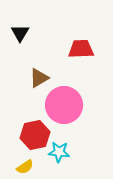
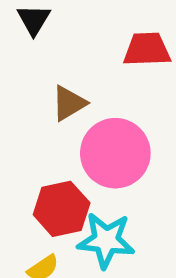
cyan star: (59, 152) -> (106, 240), size x1.4

